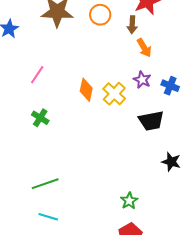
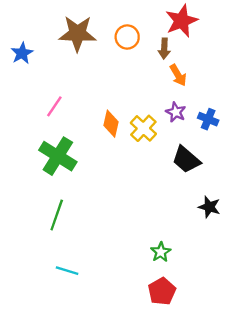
green cross: (40, 118) -> (58, 156), size x1.8
black trapezoid: (151, 121) -> (186, 160), turned 52
green line: (45, 184) -> (57, 215), moved, turned -52

